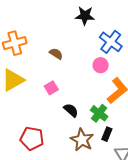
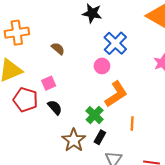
black semicircle: (71, 110) -> (55, 107), moved
red pentagon: (32, 139) -> (25, 100), moved

